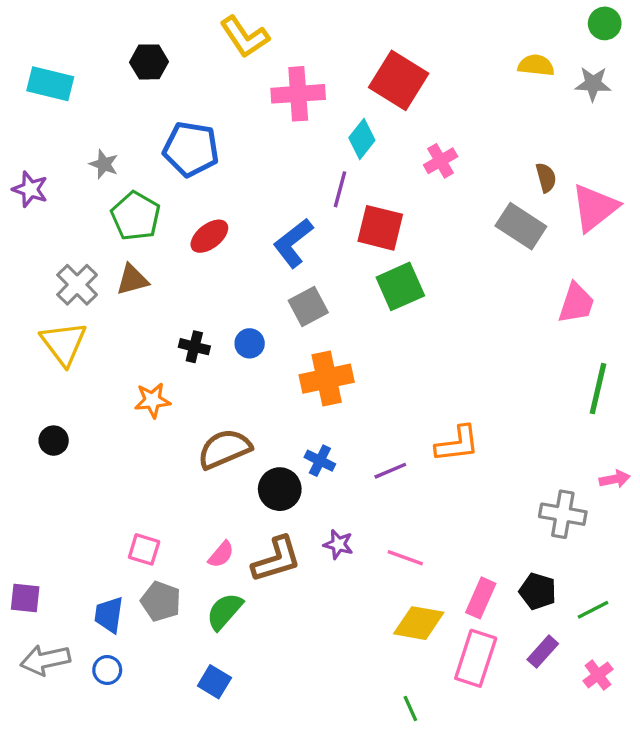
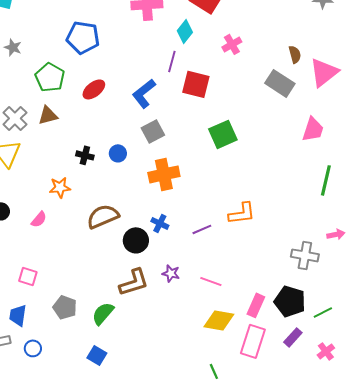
gray star: (104, 164) -> (13, 47), moved
green square: (400, 286) -> (223, 134), moved
pink square: (144, 549) -> (28, 276), moved
pink semicircle: (221, 554) -> (39, 219), moved
black pentagon: (538, 591) -> (290, 301), size x1.4
blue trapezoid: (109, 615) -> (18, 315), moved

